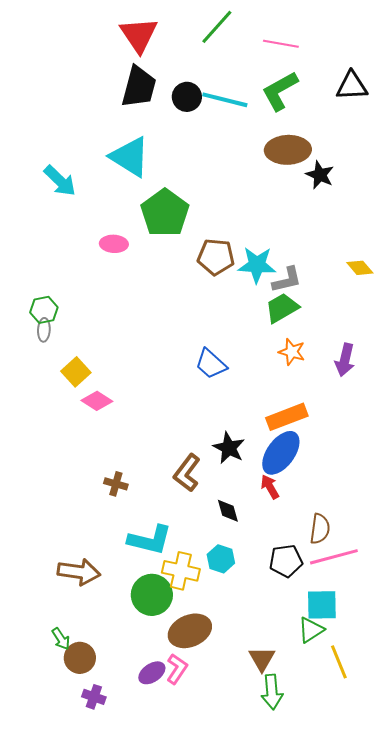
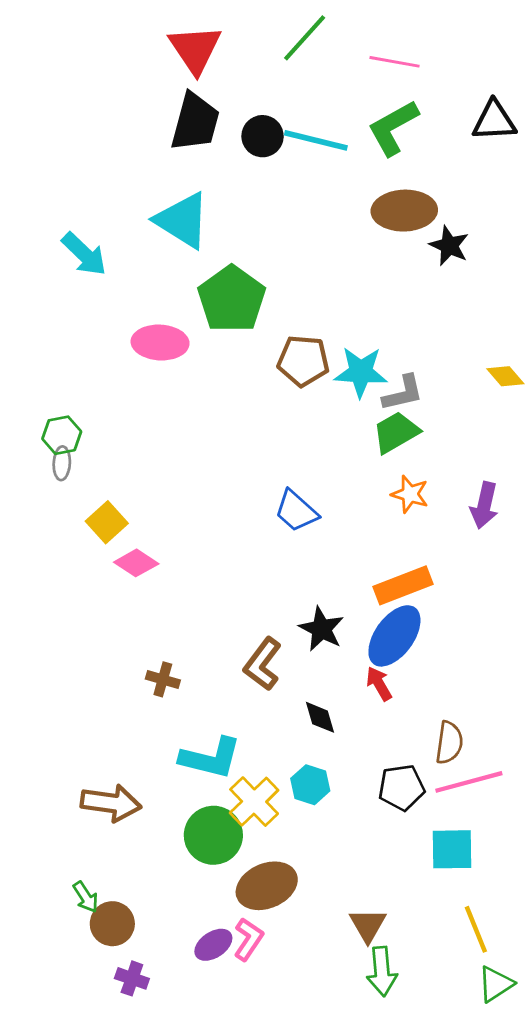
pink ellipse: (114, 244) -> (160, 343), size x1.4
yellow cross: (181, 571) -> (254, 802), turned 33
green triangle: (311, 630) -> (496, 984), moved

